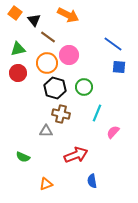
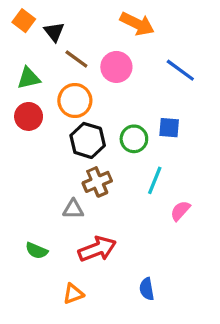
orange arrow: (68, 15) -> (137, 24), moved
pink circle: (69, 55) -> (116, 67), moved
blue square: (119, 67) -> (169, 128), moved
brown cross: (61, 114) -> (97, 182), turned -36
red arrow: (76, 155) -> (97, 249), moved

